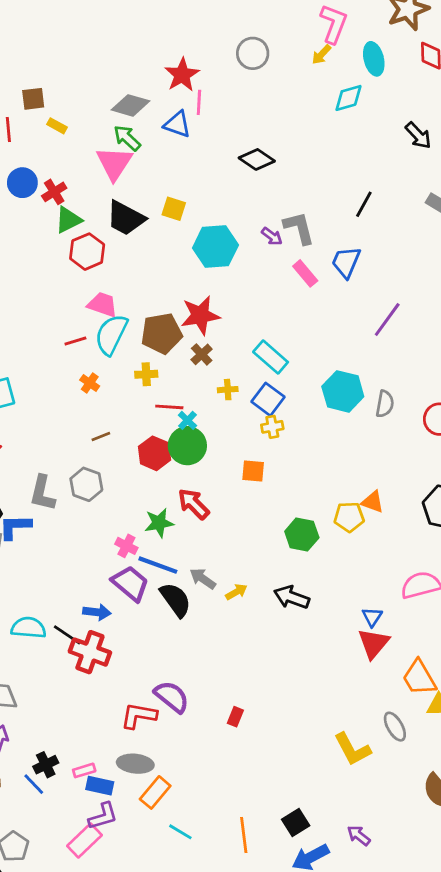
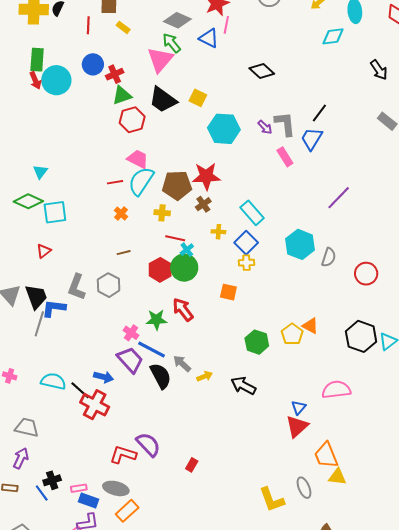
black line: (364, 204) -> (319, 113), moved
blue trapezoid: (346, 262) -> (312, 139), moved
yellow pentagon: (349, 517) -> (292, 334), turned 30

